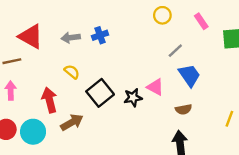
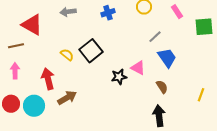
blue cross: (100, 35) -> (108, 13), moved
gray arrow: (71, 38) -> (68, 12), moved
black square: (100, 93) -> (91, 51), moved
brown semicircle: (184, 109) -> (162, 87), turned -112

